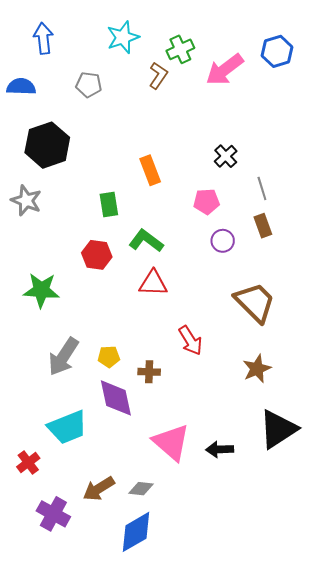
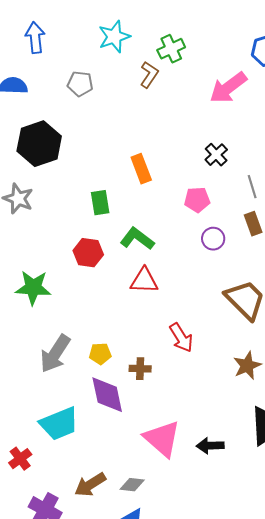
pink arrow: (225, 70) -> (228, 88), moved

